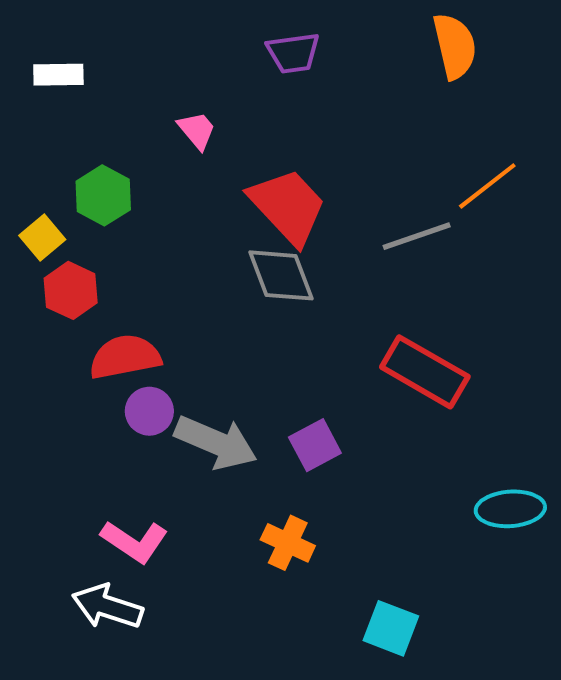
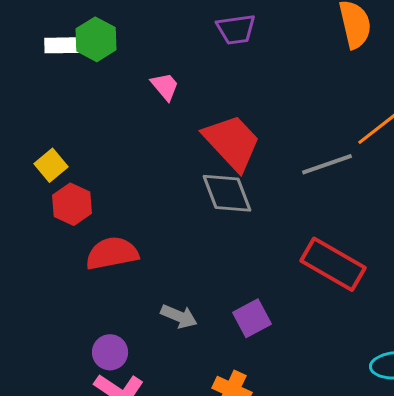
green hexagon: (103, 195) -> (96, 39), moved
purple circle: (149, 411) -> (110, 352), moved
gray arrow: (216, 442) -> (179, 316), size x0.6

